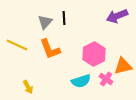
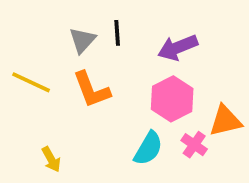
purple arrow: (117, 16) -> (178, 48), moved
cyan semicircle: (81, 81) -> (148, 148), turned -42

